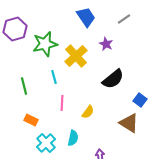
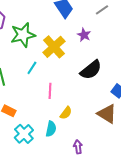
cyan line: (54, 77) -> (32, 68), turned 48
pink line: (62, 103) -> (50, 91), moved
yellow semicircle: (88, 112) -> (66, 113), moved

